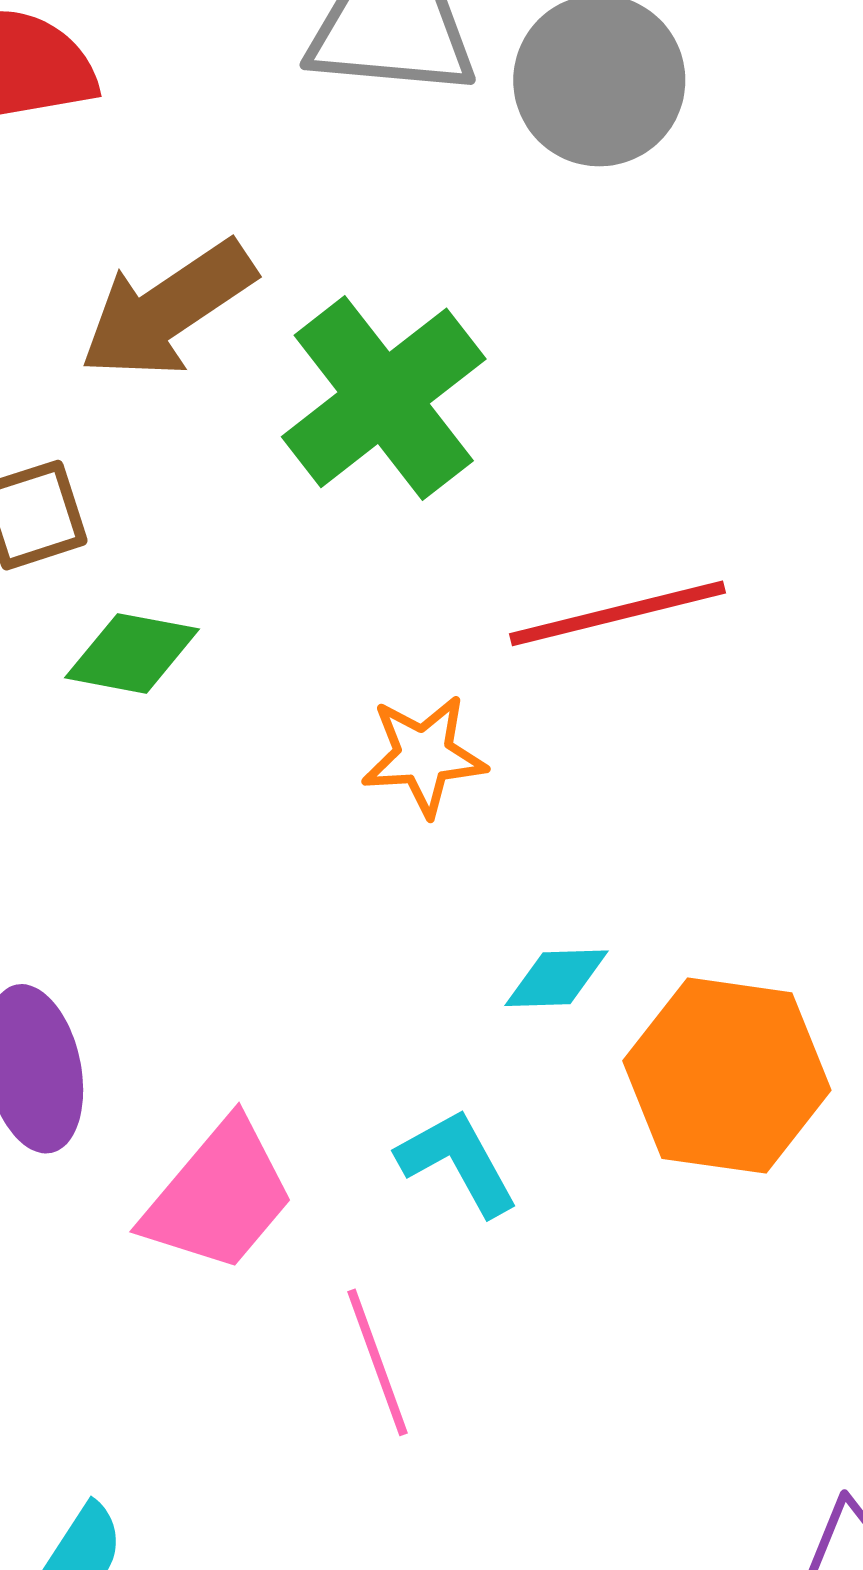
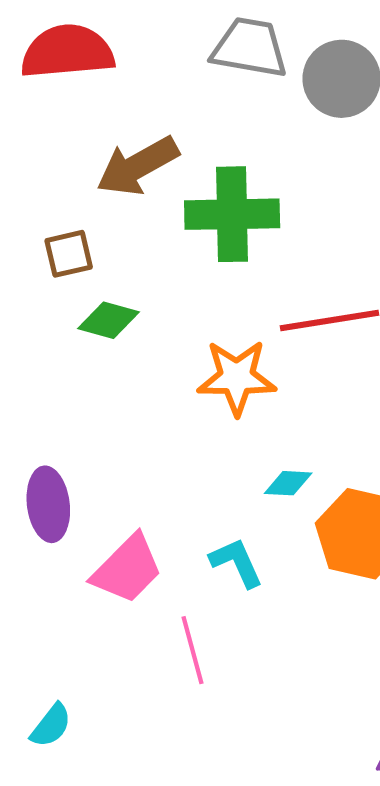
green cross: (384, 398) -> (232, 214), turned 32
orange star: (424, 756) -> (237, 377), size x1.4

